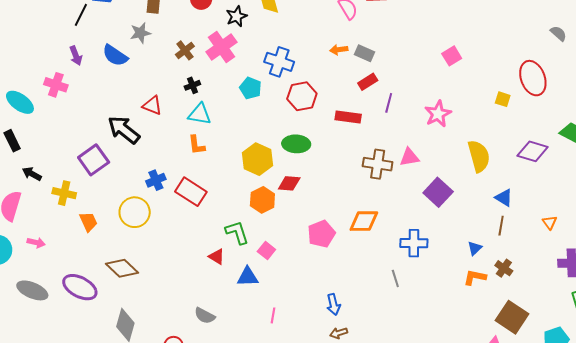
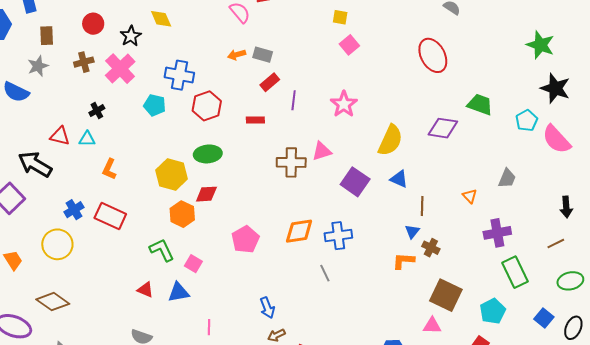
brown cross: (185, 50) -> (84, 62), moved, turned 30
yellow square: (503, 99) -> (340, 17), moved
cyan triangle: (200, 114) -> (87, 139), moved, size x0.7
red rectangle: (348, 117) -> (255, 120), size x0.7
orange L-shape: (197, 145) -> (109, 169), turned 40
yellow semicircle: (479, 156) -> (390, 140), turned 48
blue triangle: (504, 198) -> (399, 179), moved
orange diamond: (364, 221) -> (299, 231), moved
blue triangle: (475, 248) -> (412, 231), moved
red triangle: (217, 257) -> (145, 290), moved

